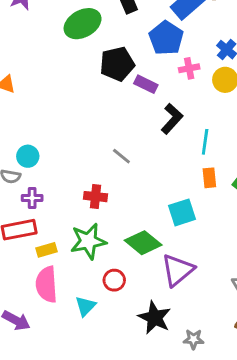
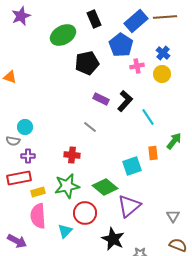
purple rectangle: (146, 84) -> (101, 99), moved
cyan line: (205, 142) -> (148, 117), turned -42
orange rectangle: (209, 178) -> (153, 153), moved
red circle: (114, 280) -> (85, 213), size x1.5

